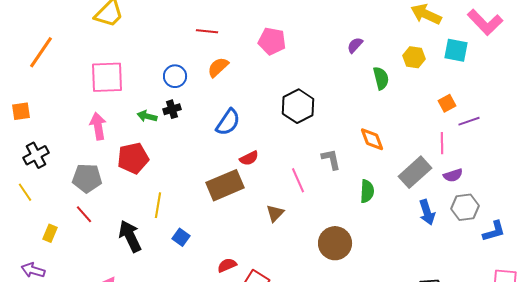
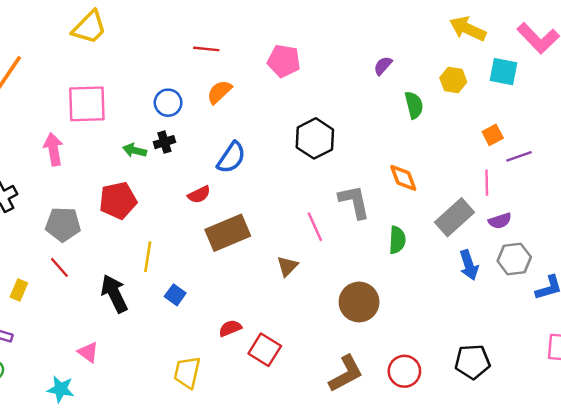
pink arrow: (98, 126) -> (53, 149), moved
red semicircle: (249, 158) -> (199, 195), moved
gray L-shape: (331, 159) -> (354, 202), size x1.4

